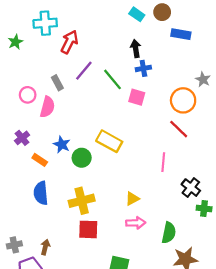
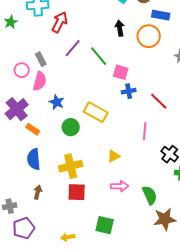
blue cross: (143, 68) -> (129, 91), moved
gray rectangle: (57, 83) -> (41, 59), moved
orange circle: (183, 100) -> (149, 36), moved
purple cross: (22, 138) -> (17, 109), size x1.6
blue star: (62, 145) -> (57, 102), moved
yellow triangle: (132, 199) -> (114, 156), moved
green semicircle: (169, 233) -> (150, 195), turned -36
brown arrow: (45, 247) -> (38, 192), moved

